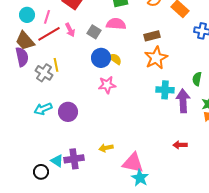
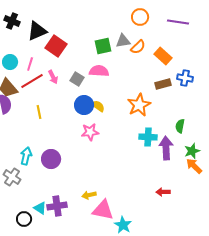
brown rectangle: (152, 36) -> (163, 84), moved
gray cross: (44, 73) -> (12, 177), moved
cyan arrow: (43, 109) -> (26, 156), turned 126
pink triangle: (133, 163) -> (103, 210), moved

